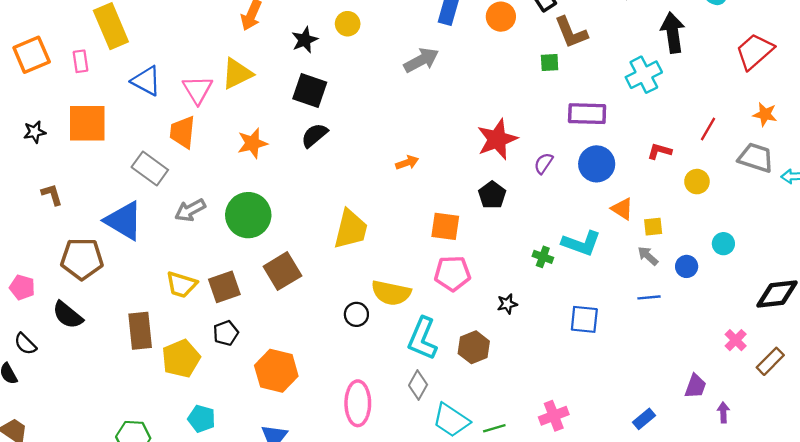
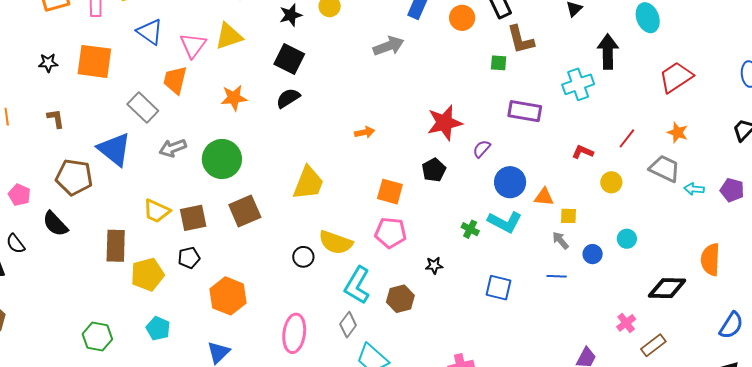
blue circle: (597, 164) -> (510, 182), moved
orange triangle: (622, 209) -> (544, 197), turned -35

